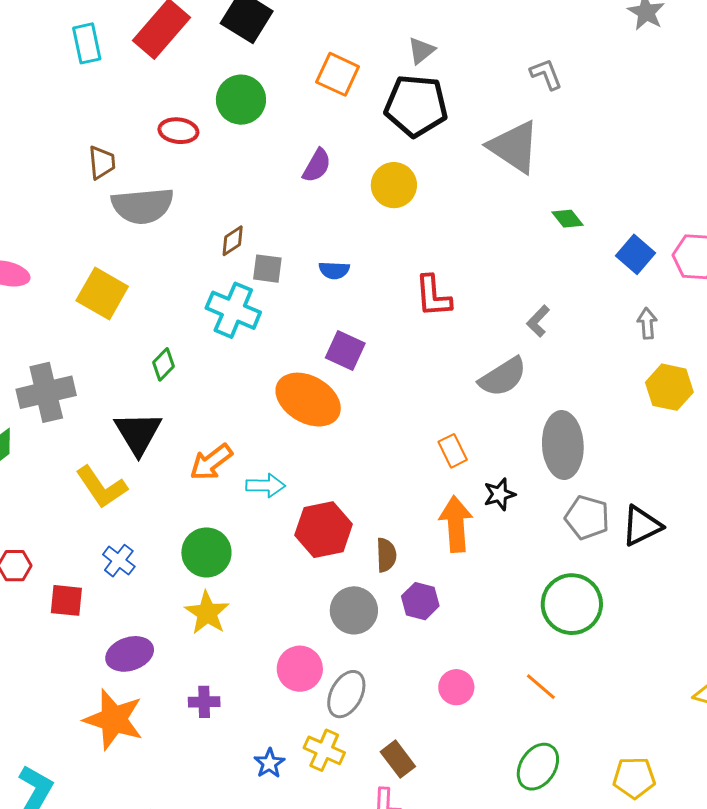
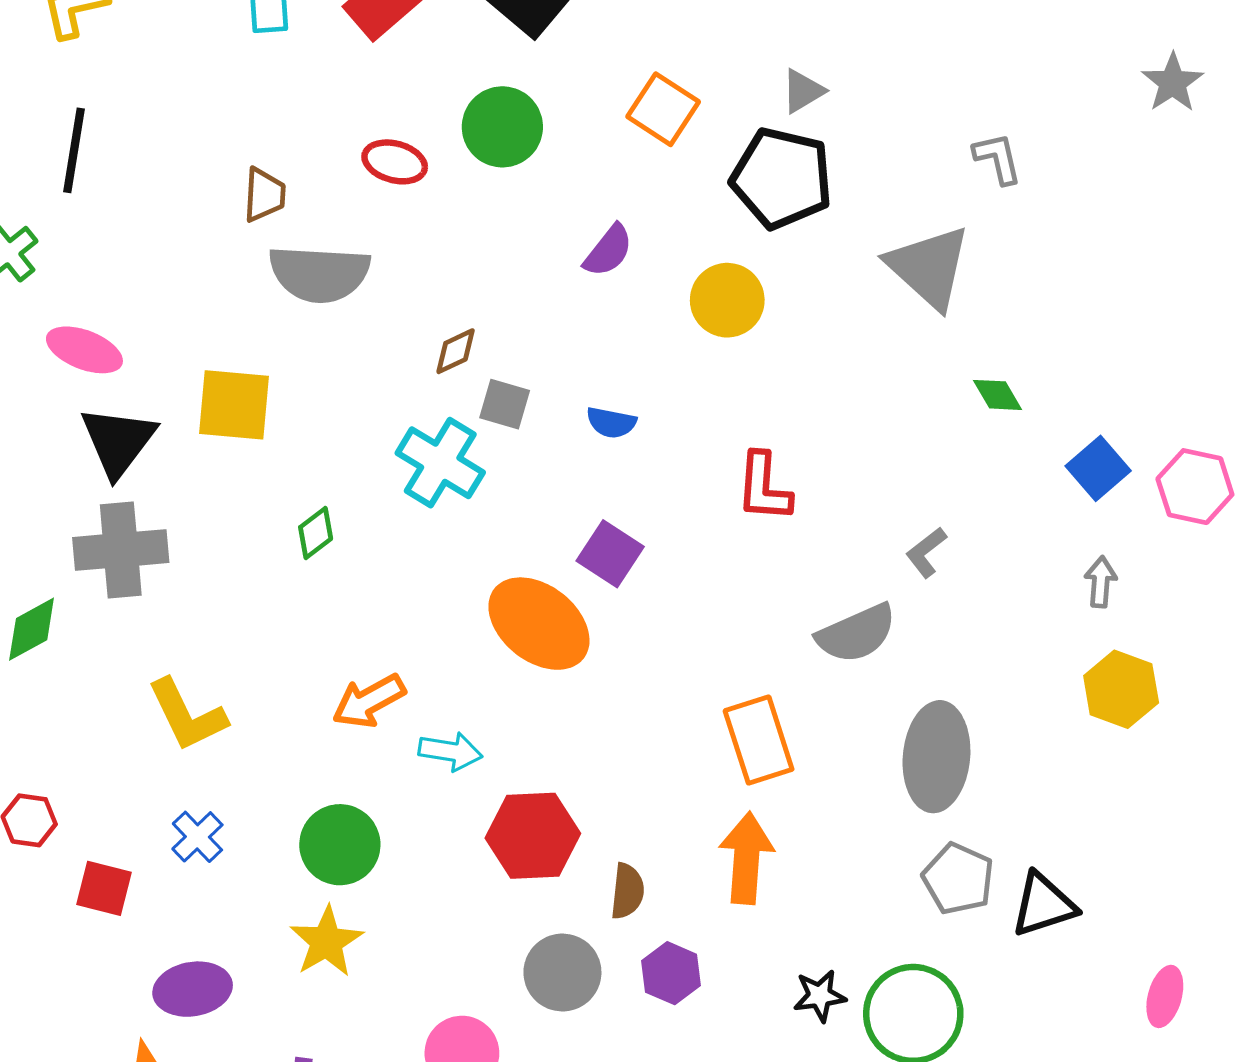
yellow square: (102, 294) -> (234, 405), turned -33
black triangle: (138, 433) -> (118, 441), moved
orange rectangle: (453, 451) -> (759, 740), size x1.6
black star: (499, 494) -> (820, 996), moved

